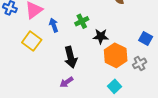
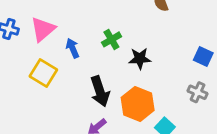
orange hexagon: (116, 55) -> (138, 104), moved
gray cross: (140, 63) -> (198, 92), turned -32

